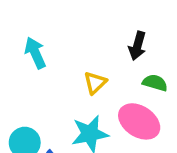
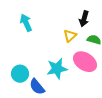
yellow triangle: (95, 83) -> (70, 36), moved

